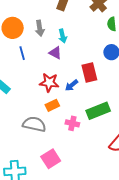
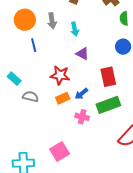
purple triangle: (55, 53) -> (82, 54), moved
red rectangle: (89, 72) -> (108, 77), moved
blue arrow: (72, 85) -> (81, 94), moved
gray semicircle: (34, 124) -> (30, 97), moved, size x0.7

